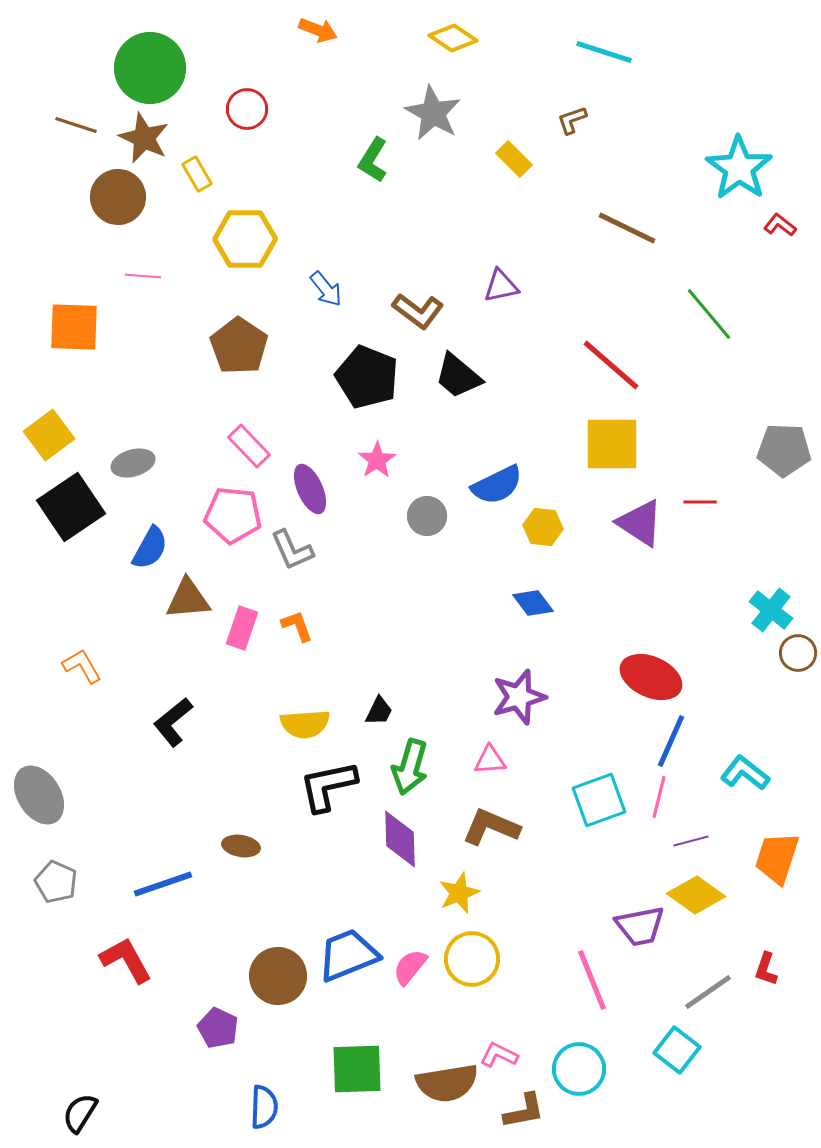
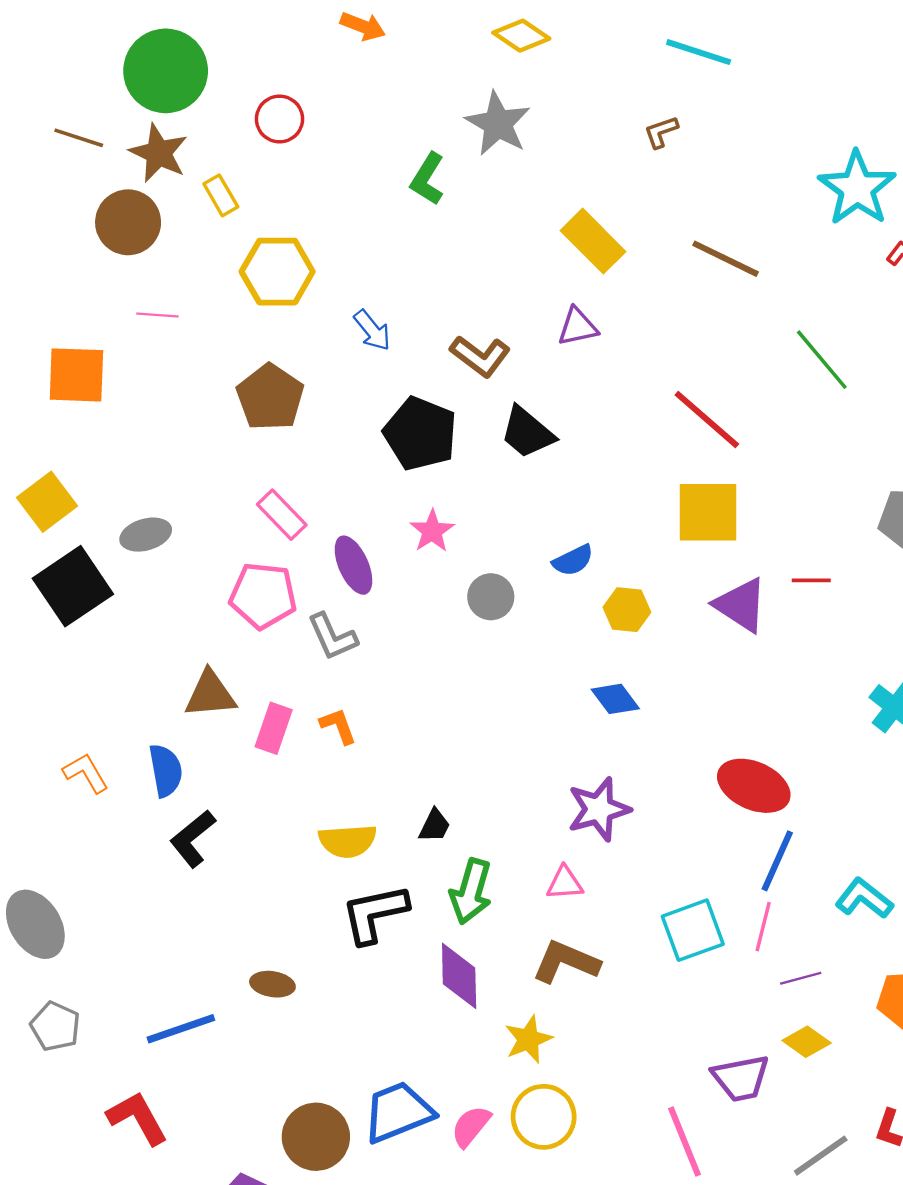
yellow rectangle: (514, 159) -> (593, 241), moved, size x1.5
blue semicircle: (497, 485) -> (573, 560), size x0.7
blue semicircle: (150, 548) -> (166, 771), moved, turned -39
yellow diamond: (696, 895) -> (807, 1042), size x0.7

